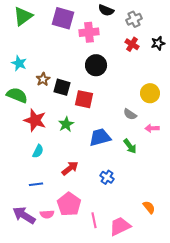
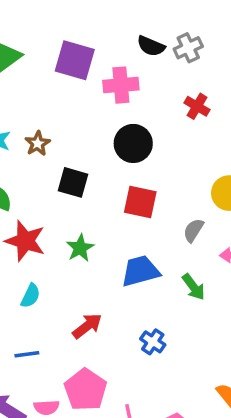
gray cross: (134, 19) -> (188, 48), moved
brown star: (43, 79) -> (38, 143), moved
red square: (84, 99) -> (140, 202), moved
gray semicircle: (130, 114) -> (193, 230), turned 88

